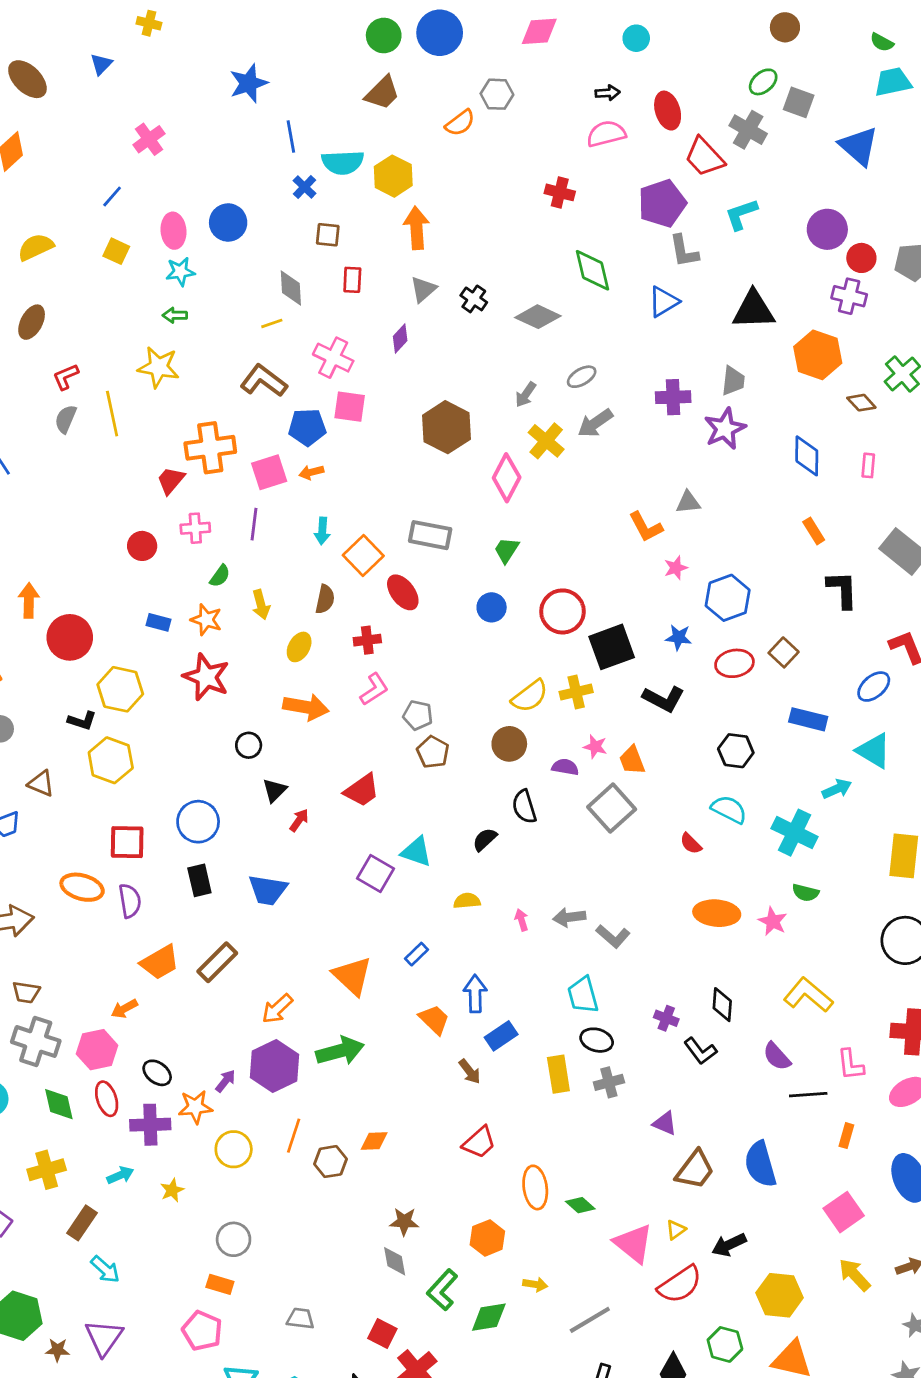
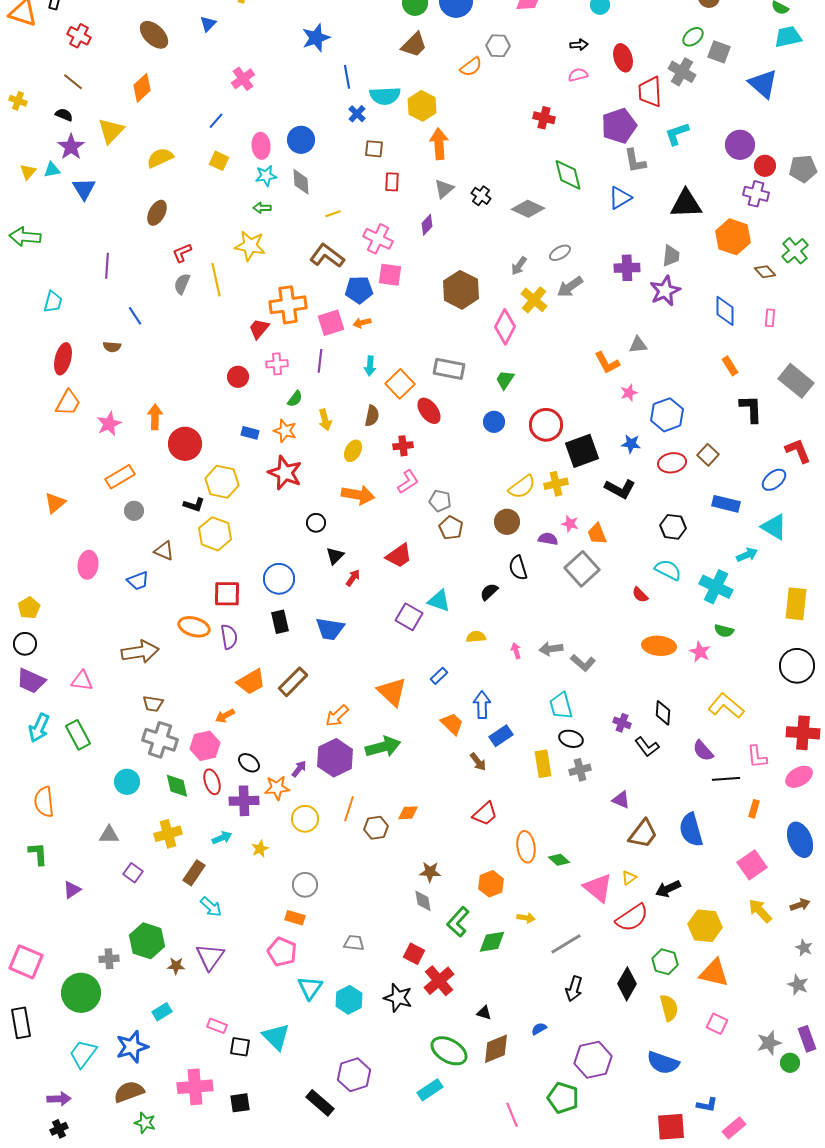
pink semicircle: (606, 134) -> (578, 75), size x0.7
red trapezoid: (704, 157) -> (650, 92), turned 40
gray diamond: (291, 288) -> (301, 182), moved

